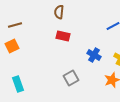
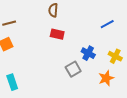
gray square: (71, 78) -> (73, 69), moved

